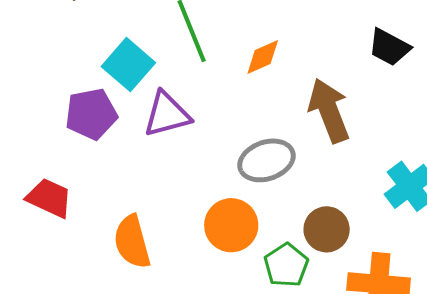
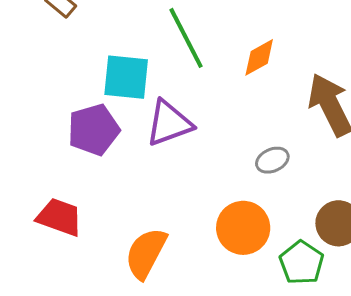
cyan square: (128, 65) -> (126, 77), turned -30
gray ellipse: (266, 160) -> (272, 160), size x0.6
orange semicircle: (132, 242) -> (146, 253), turned 48

